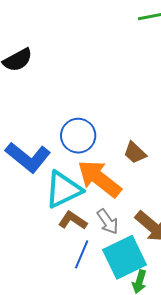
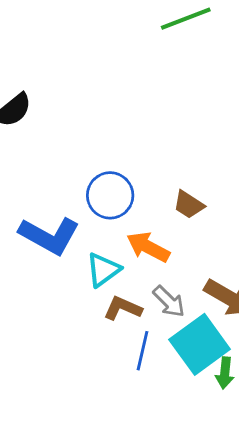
orange arrow: (99, 179) -> (148, 247), size x0.7
cyan triangle: (63, 190) -> (103, 270), size x0.7

